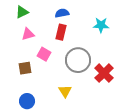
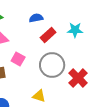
red rectangle: (61, 32) -> (48, 35), moved, turned 35
yellow triangle: (65, 91) -> (39, 96), turned -40

